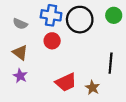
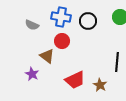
black circle: (80, 20) -> (88, 21), size x0.7
brown triangle: (20, 53) -> (47, 56), moved

